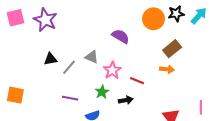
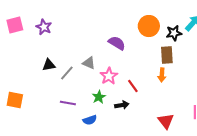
black star: (176, 14) -> (174, 33), moved
purple star: (45, 20) -> (44, 27), size x0.7
brown rectangle: (172, 49) -> (167, 55), turned -54
orange arrow: (167, 69) -> (162, 75), turned 88
red line: (137, 81) -> (133, 86), turned 32

